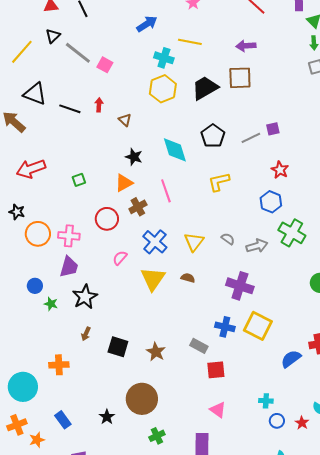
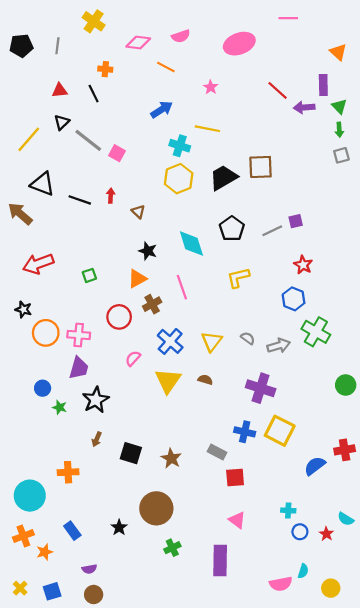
purple arrow: (246, 46) -> (304, 107), moved

